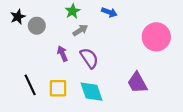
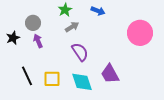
black star: (18, 17) -> (13, 38), moved
purple arrow: (62, 54) -> (38, 41), moved
purple trapezoid: (137, 83) -> (110, 74), moved

